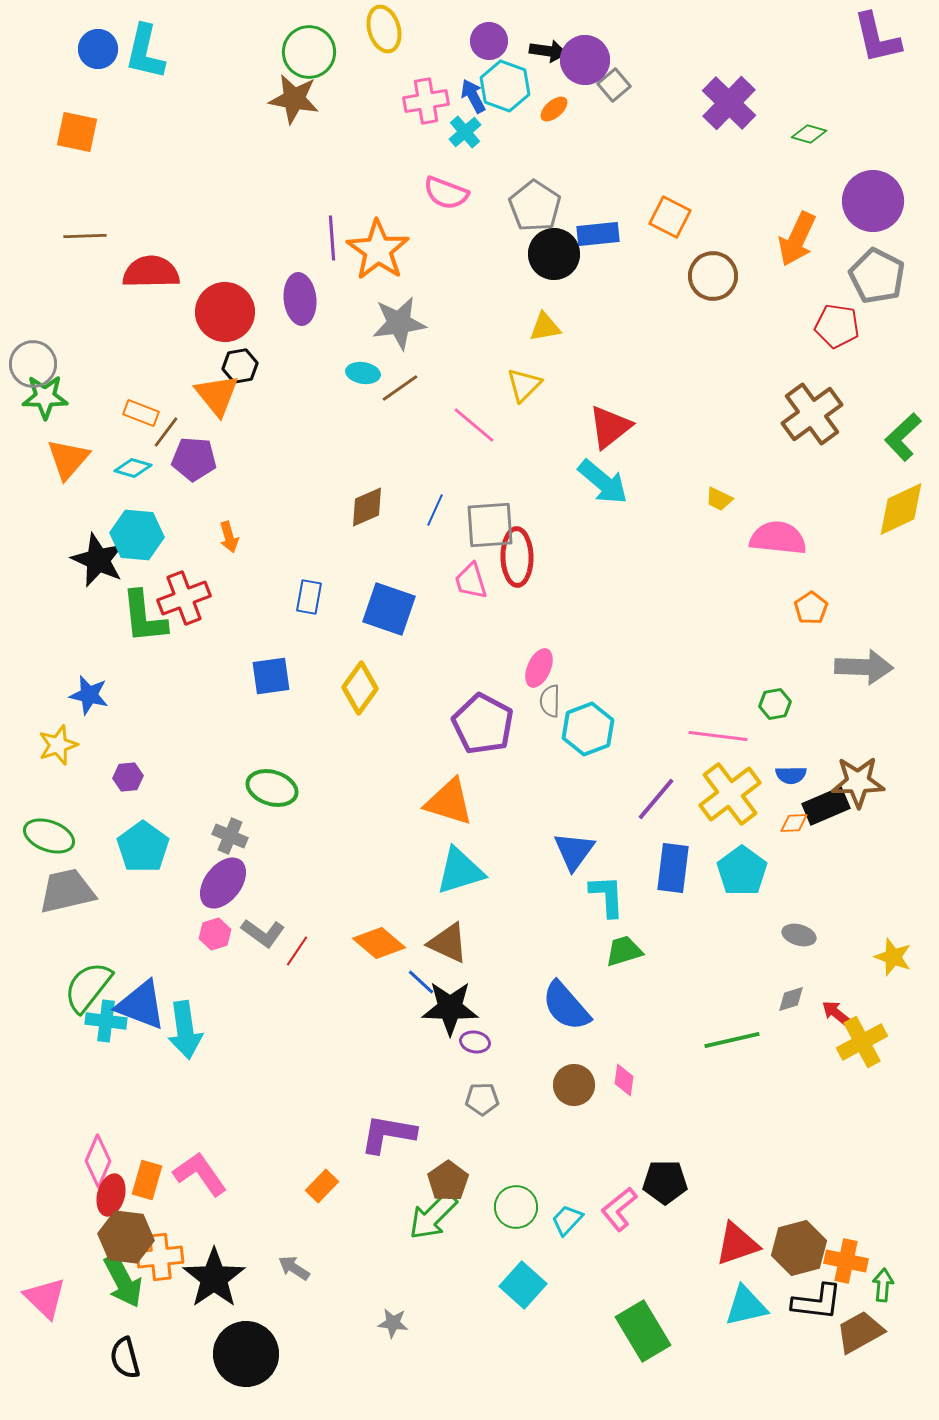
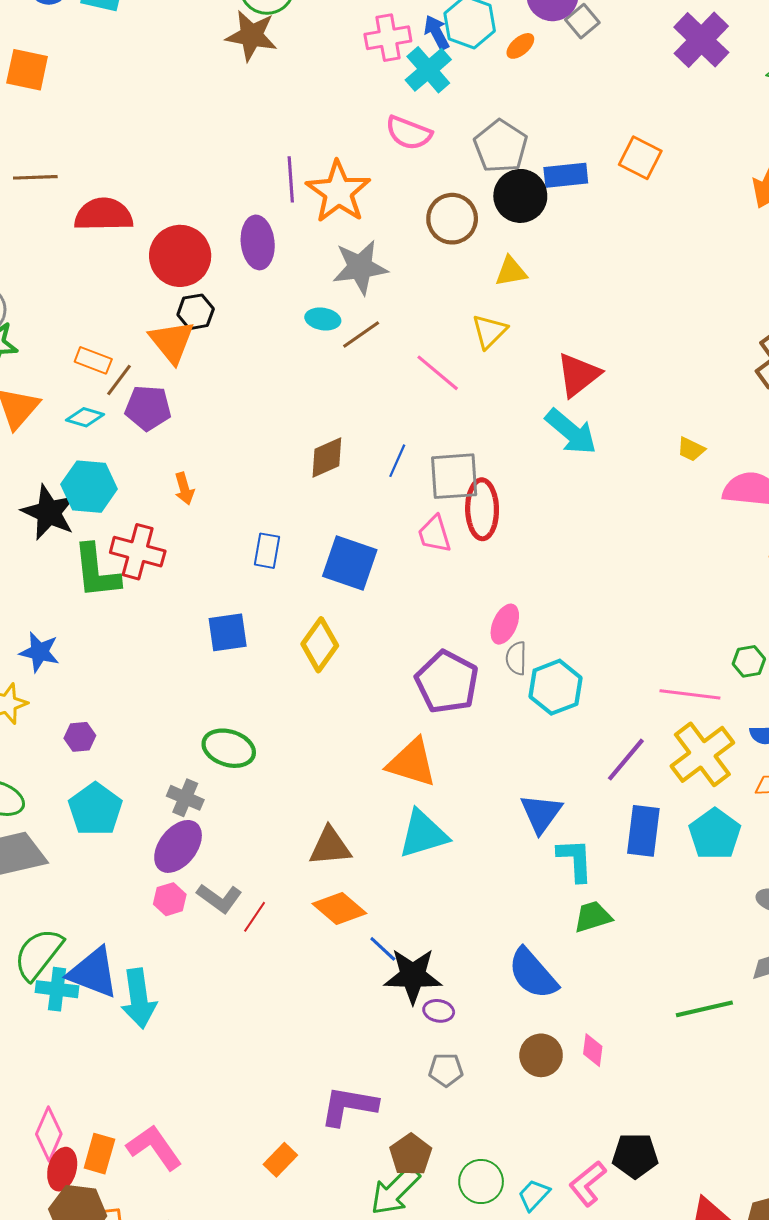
cyan cross: (465, 132) -> (428, 70), size x1.4
brown circle: (713, 276) -> (452, 219), moved
red cross: (184, 598) -> (138, 552), turned 36
brown triangle: (448, 943) -> (330, 846), moved, turned -30

